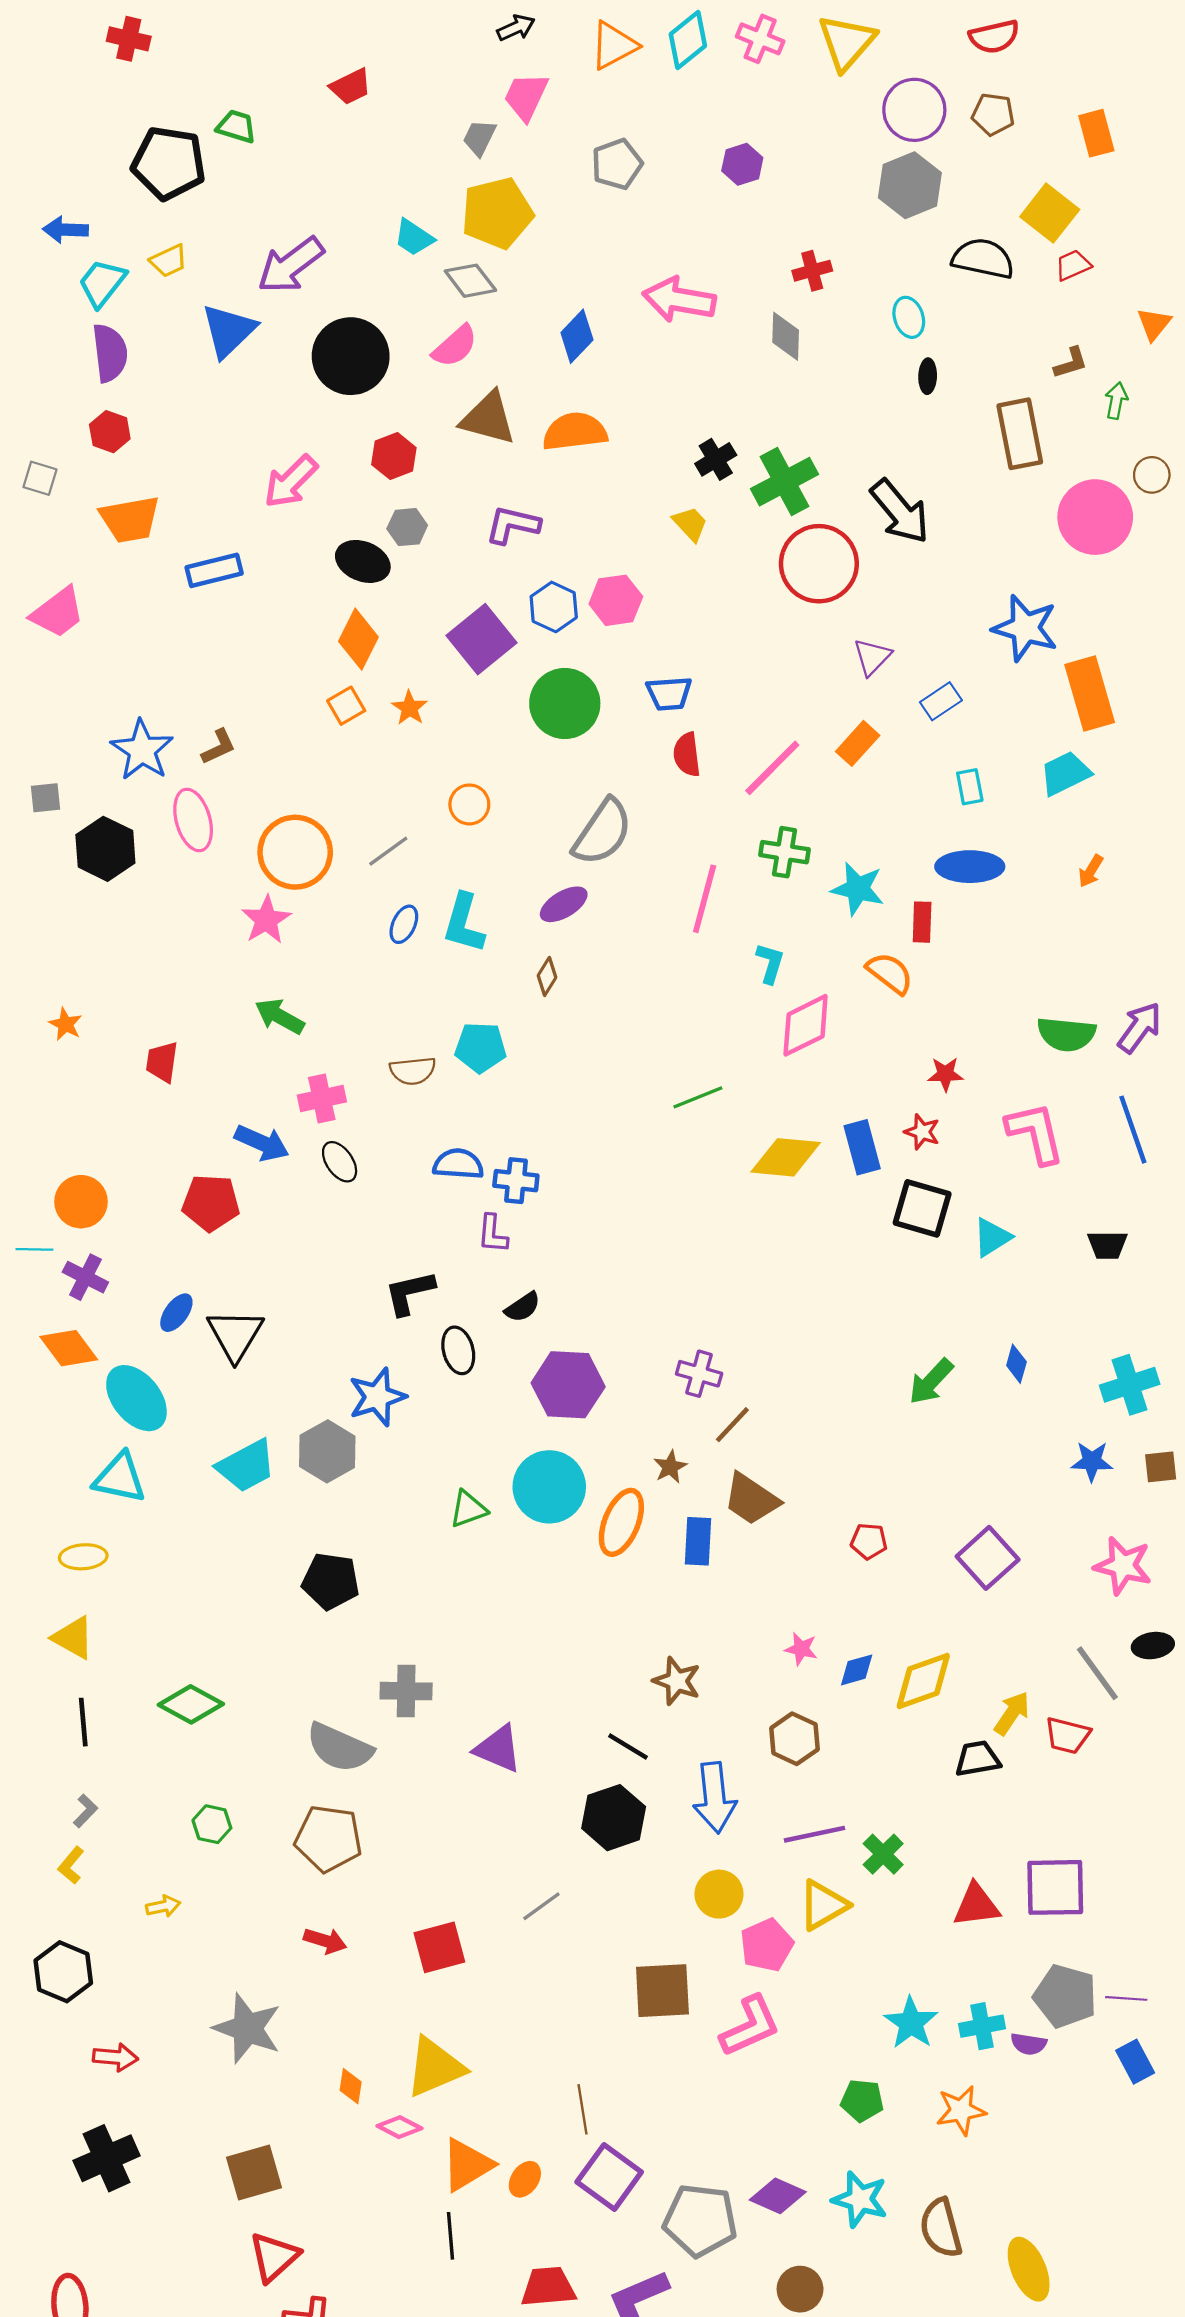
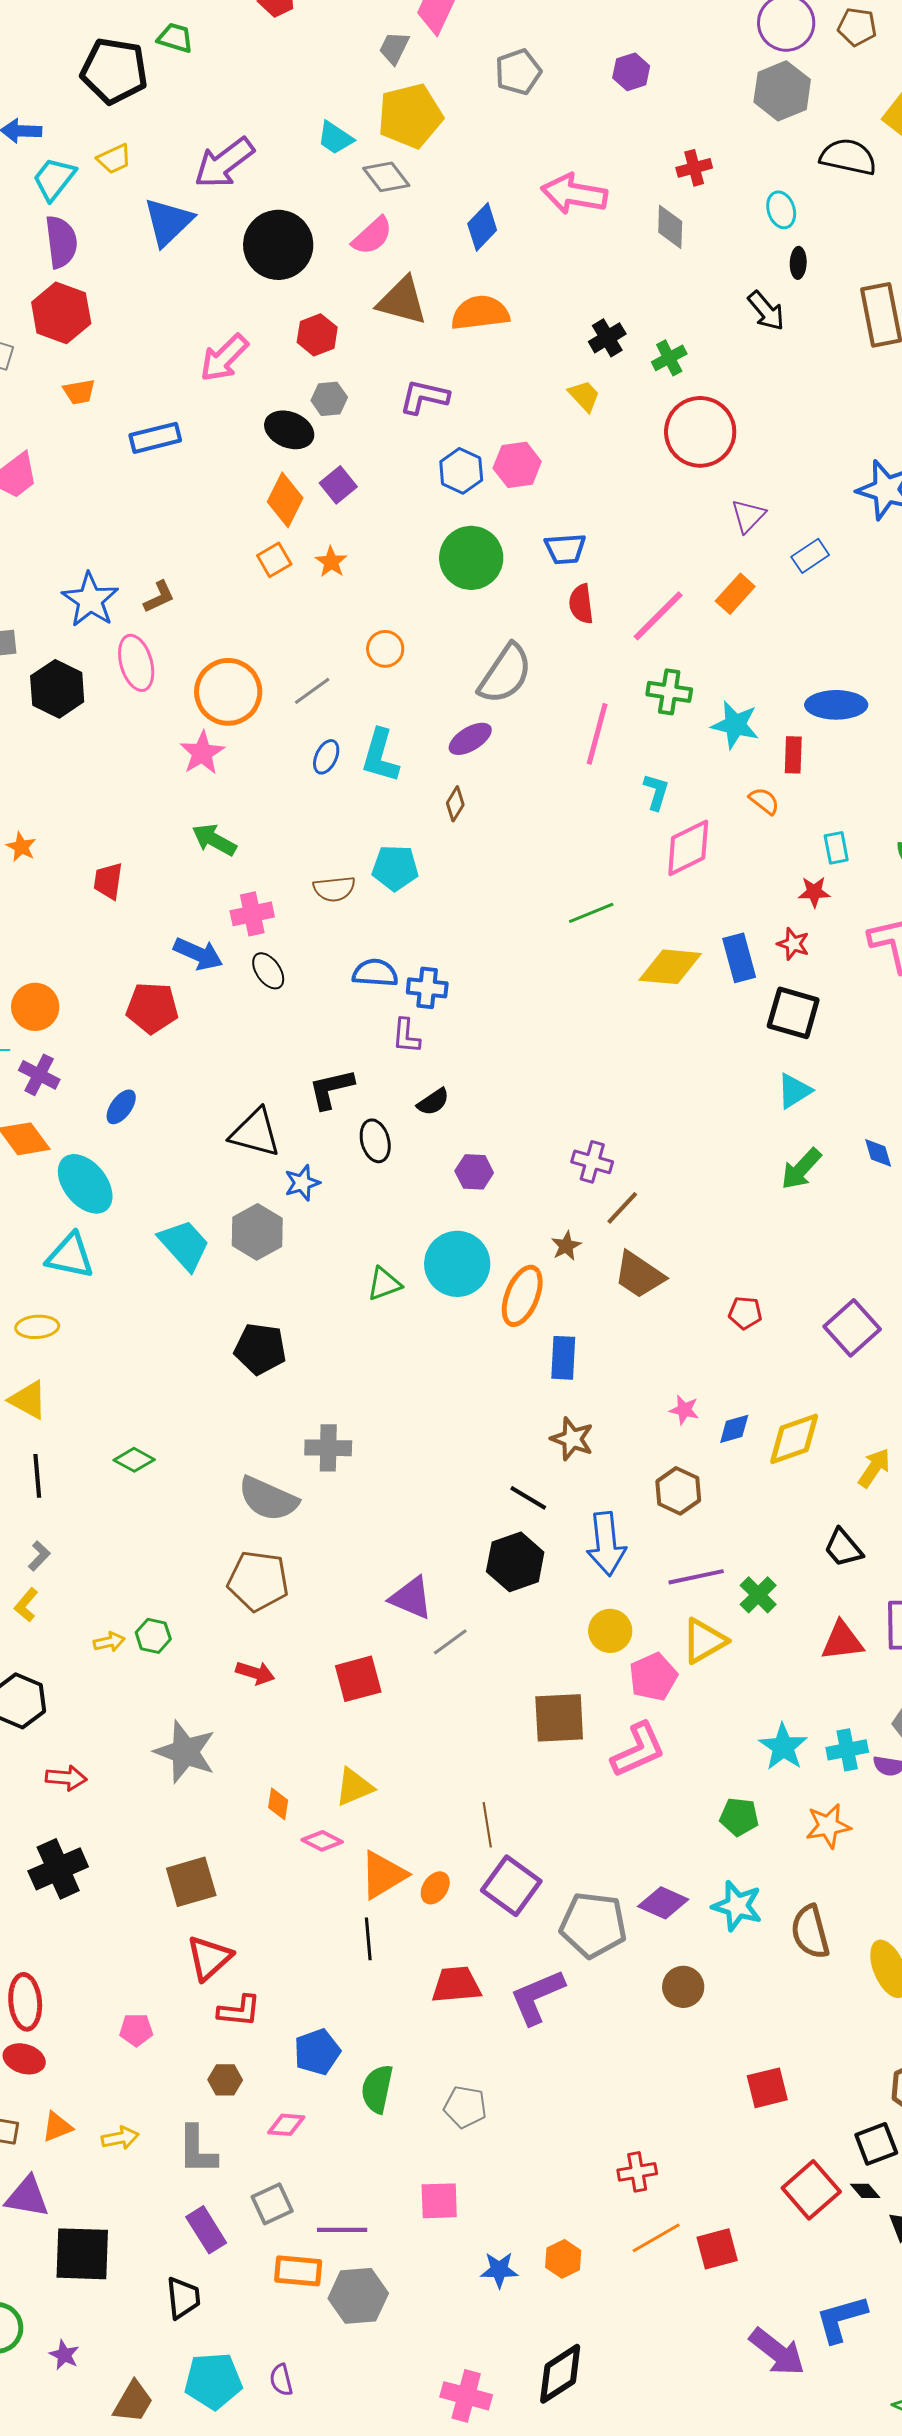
red hexagon: (110, 432) -> (61, 313), size x1.6
green cross: (784, 482) -> (669, 358), size x0.6
black arrow: (900, 512) -> (766, 311), moved, size x0.7
orange trapezoid: (130, 519) -> (79, 392), size x0.6
purple square: (482, 639) -> (338, 485), moved, size x0.6
cyan rectangle: (970, 787) -> (836, 848), moved
orange semicircle: (890, 973) -> (764, 801), size x0.7
cyan triangle: (992, 1237) -> (794, 1091), moved
black triangle: (235, 1335) -> (255, 1133), moved, turned -46
blue diamond: (1016, 1364) -> (878, 1153), turned -32
purple hexagon: (568, 1385) -> (474, 1172), size x0.6
blue star: (377, 1397) -> (302, 1183), size x0.7
cyan trapezoid: (246, 1466) -> (184, 1245), turned -104
blue rectangle: (698, 1541) -> (563, 1358), moved
green diamond: (191, 1704) -> (134, 1460), size x0.7
purple triangle: (498, 1749) -> (411, 1598), moved
black trapezoid: (978, 1759) -> (843, 1548), moved, turned -120
green hexagon: (212, 1824) -> (153, 1636), moved
yellow triangle: (435, 2067) -> (354, 1787), size x0.7

